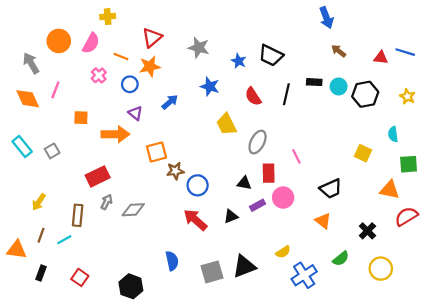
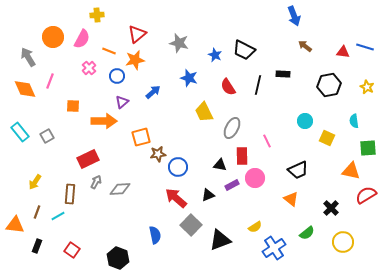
cyan circle: (339, 86) -> (305, 121), moved
purple triangle: (135, 113) -> (122, 102), turned 40
gray square: (212, 272) -> (191, 225), moved, turned -30

